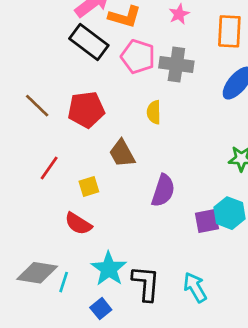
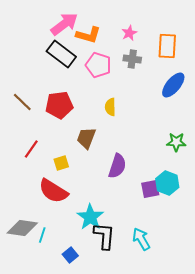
gray cross: (176, 65) -> (132, 59), moved, size x0.7
brown trapezoid: (122, 153) -> (86, 138), turned 50
red semicircle: (78, 224) -> (53, 191), size x1.4
cyan star: (109, 269) -> (90, 217), moved

